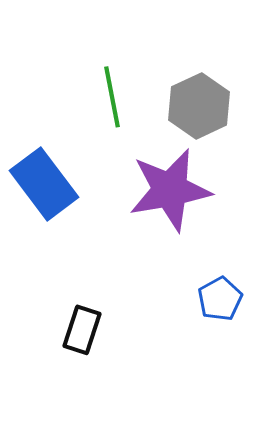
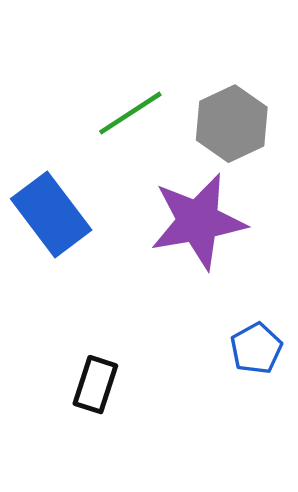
green line: (112, 97) -> (130, 113), turned 68

